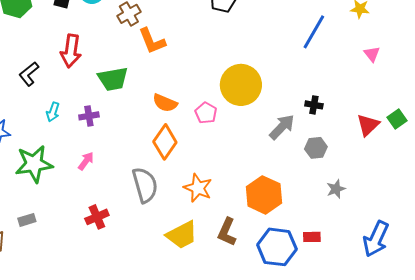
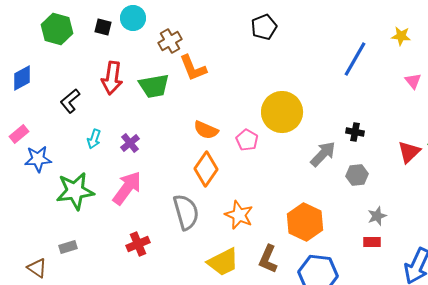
green trapezoid: (113, 79) -> (154, 86), moved
purple cross: (89, 116) -> (130, 143), turned -30
pink arrow: (86, 161) -> (127, 188), size x1.8
red rectangle: (312, 237) -> (372, 242), moved

